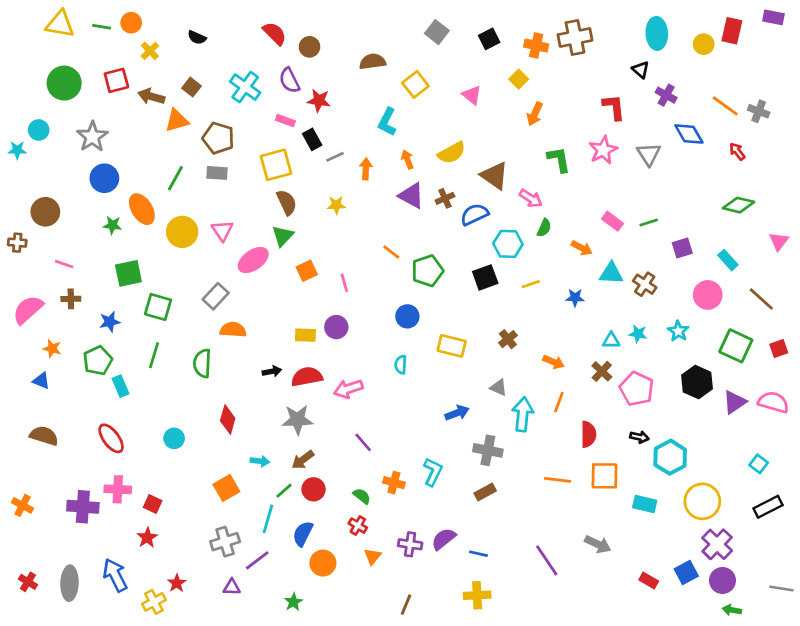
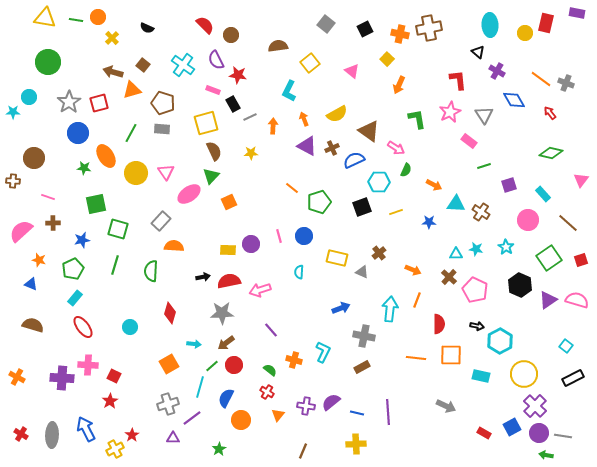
red square: (116, 80) -> (99, 103), moved
pink rectangle: (613, 221) -> (469, 141), moved
pink line: (344, 283) -> (279, 236), moved
green square: (736, 346) -> (549, 258), turned 30
cyan rectangle: (120, 386) -> (75, 298), moved, turned 63
gray triangle: (499, 387) -> (362, 272), moved
purple line: (547, 560) -> (388, 412), moved, turned 30
gray line: (781, 589) -> (563, 436), moved

